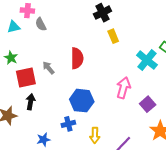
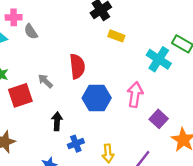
yellow rectangle: (113, 36) -> (116, 36), turned -40
blue hexagon: (82, 101) -> (97, 98), moved
black arrow: (31, 102) -> (57, 121), moved
purple square: (148, 104) -> (159, 119), moved

